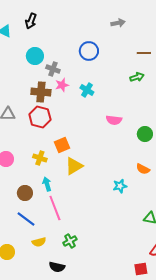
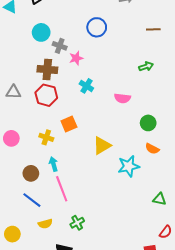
green arrow: (137, 77) -> (146, 66), moved
pink star: (62, 85) -> (76, 58), moved
cyan cross: (87, 90) -> (86, 86), moved
green circle: (145, 134) -> (148, 123), moved
yellow triangle: (74, 166) -> (102, 146), moved
cyan star: (120, 186) -> (129, 166), size x1.5

